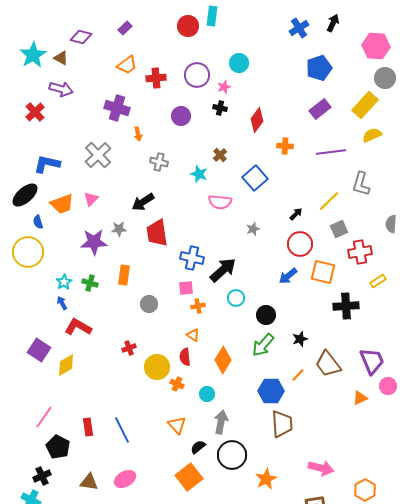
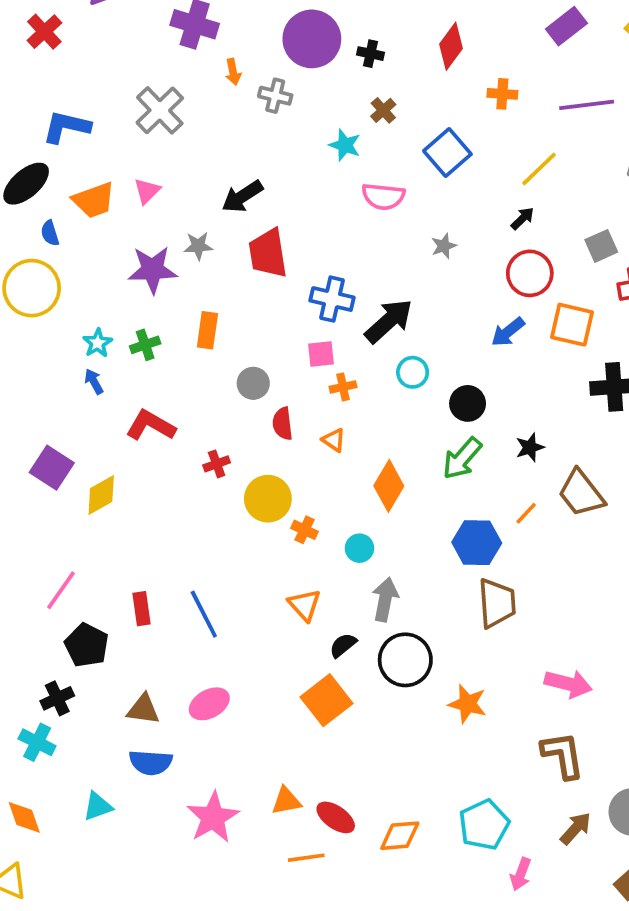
black cross: (220, 108) -> (370, 54), moved
purple circle: (181, 116) -> (312, 39), size x1.6
gray cross: (159, 162) -> (275, 96), moved
yellow line: (329, 201) -> (539, 169), moved
green cross: (90, 283) -> (145, 345), turned -35
red L-shape: (78, 327) -> (151, 425), moved
red semicircle: (185, 357) -> (283, 424), moved
orange star: (266, 479) -> (468, 704), turned -30

